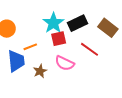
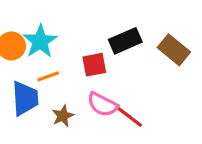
cyan star: (53, 23) -> (40, 41), moved
red line: (90, 49) -> (129, 116), moved

